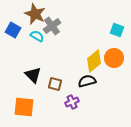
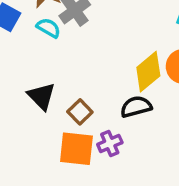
brown square: (55, 84) -> (80, 112), turned 32
orange square: (24, 107) -> (76, 149), moved

